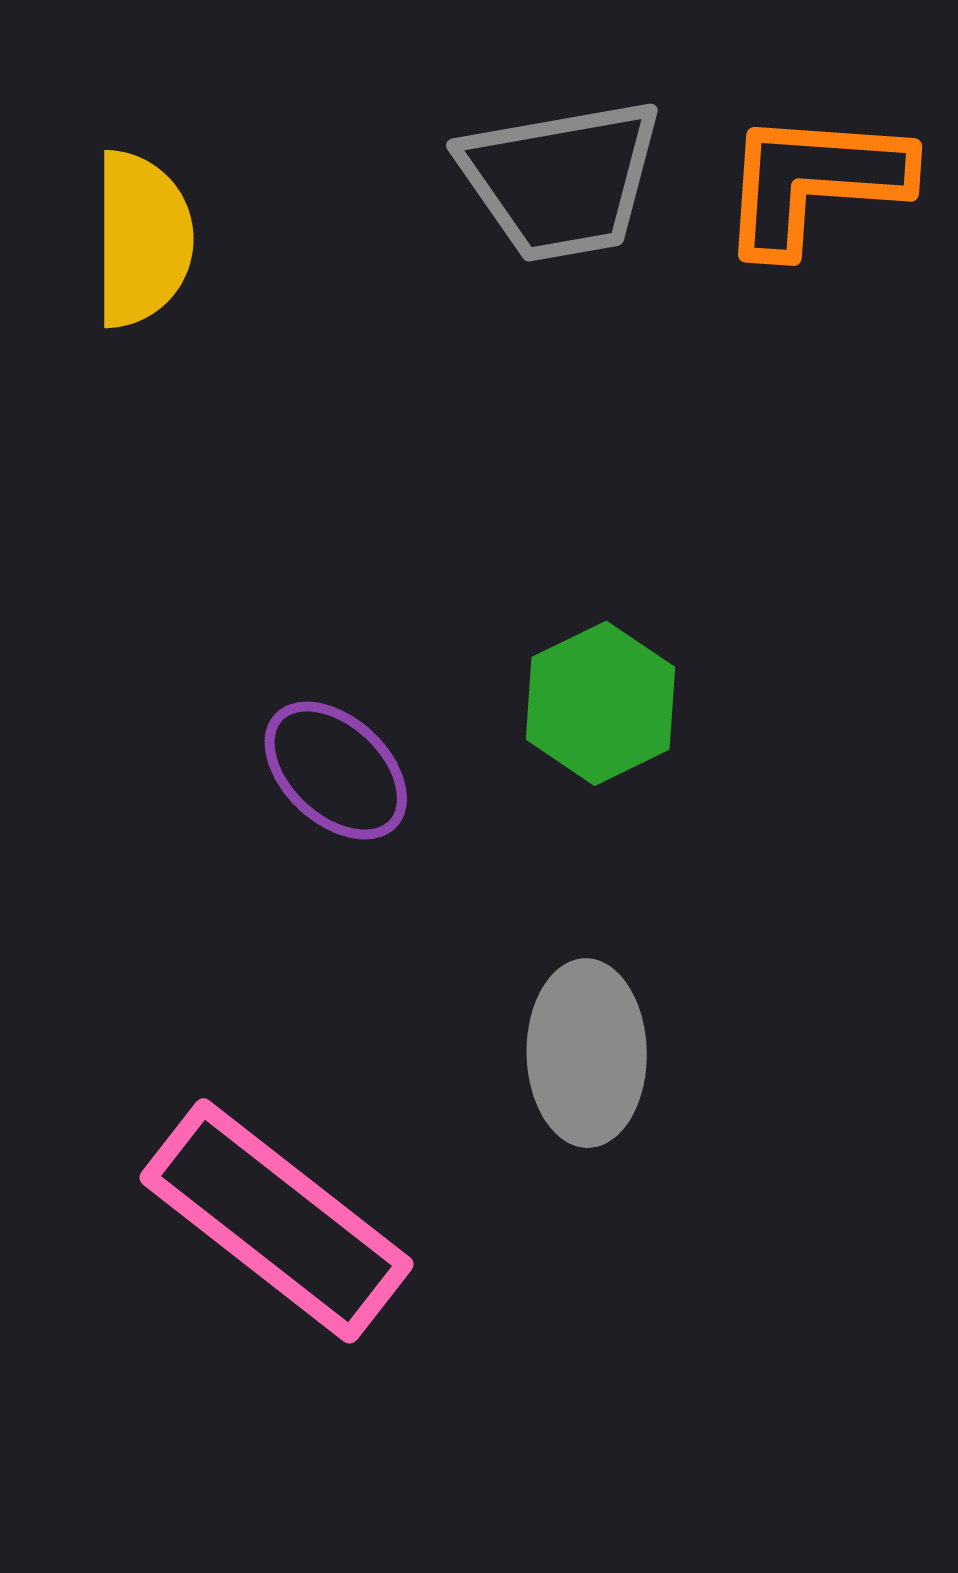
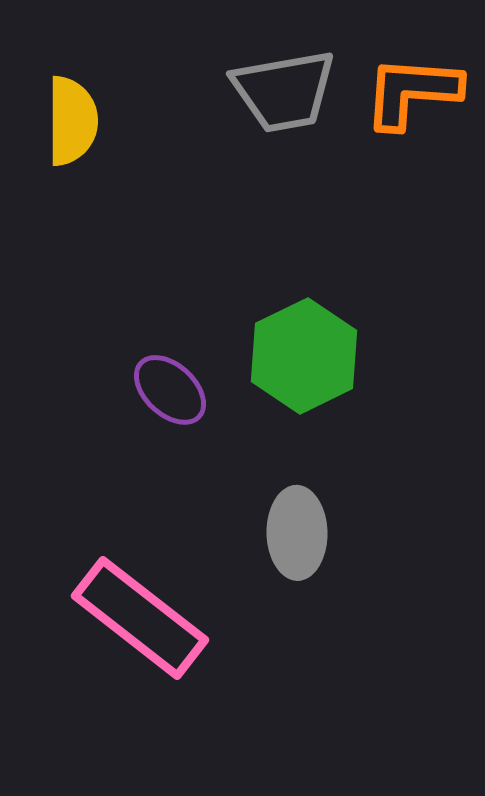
green hexagon: (601, 703) -> (304, 356), size x1.4

